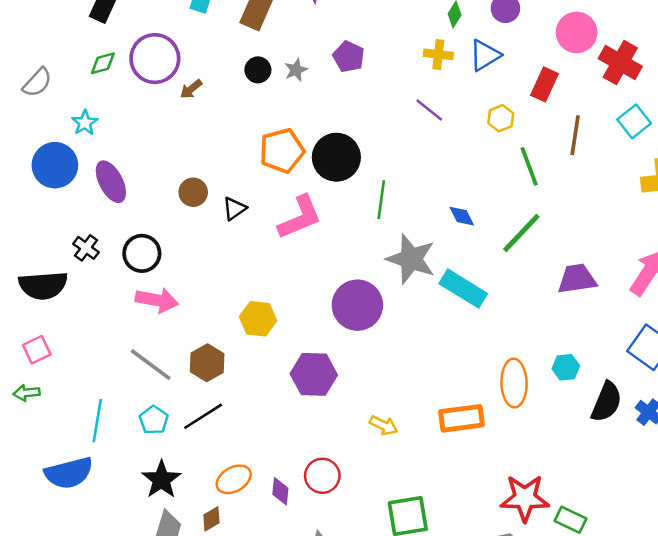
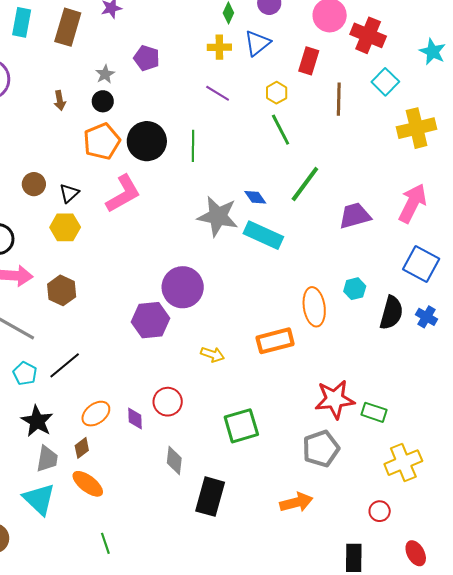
black circle: (258, 70) -> (103, 101), moved
brown arrow: (191, 89) -> (60, 100), moved, turned -54
green line: (529, 166) -> (281, 130), moved
green line: (381, 200) -> (193, 146), moved
blue diamond: (462, 216) -> (255, 197), moved
purple circle: (357, 305) -> (183, 287), moved
yellow hexagon: (258, 319) -> (65, 227), moved
brown hexagon: (207, 363) -> (62, 290), moved

